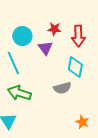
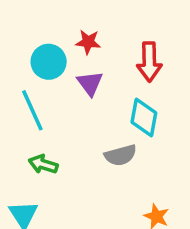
red star: (54, 29) -> (88, 42), moved
green arrow: (19, 93) -> (43, 164), size x0.7

